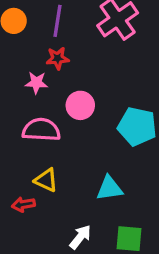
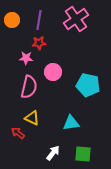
pink semicircle: (41, 130) -> (29, 87), turned 100
red arrow: (23, 204) -> (18, 133), turned 48

